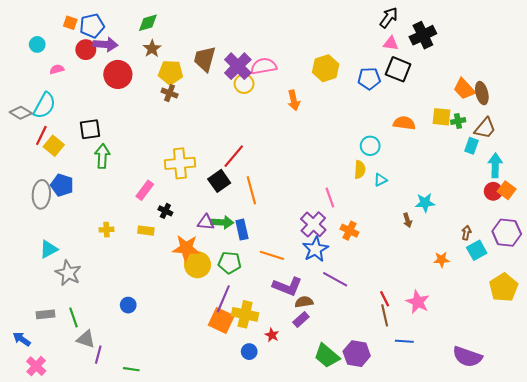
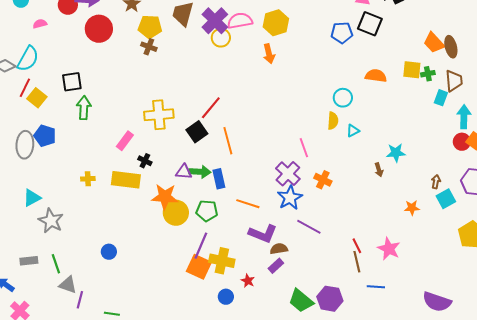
yellow hexagon: (326, 68) -> (276, 23), moved
brown trapezoid: (485, 128) -> (454, 81), turned -45
yellow rectangle: (146, 231) -> (126, 180), size x1.8

